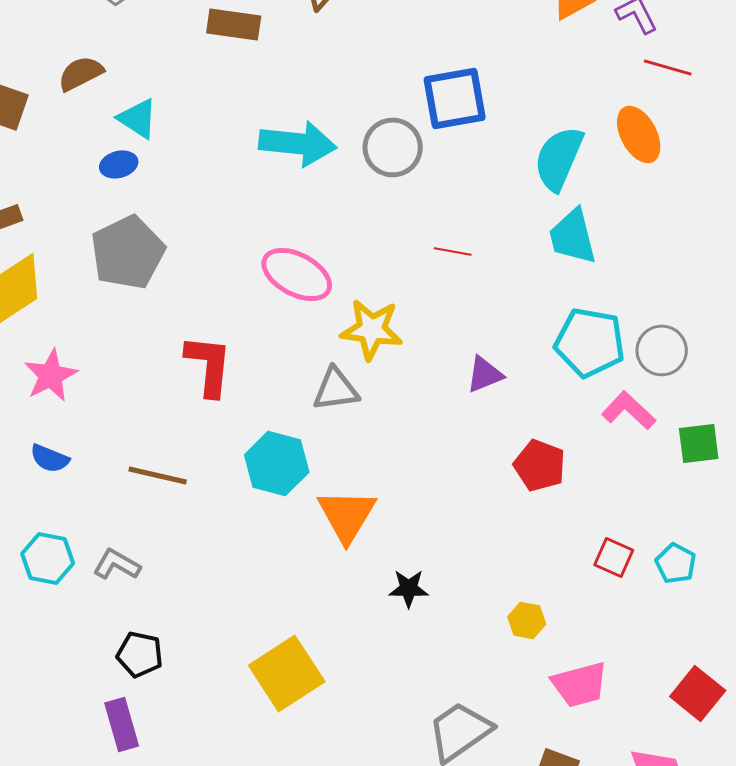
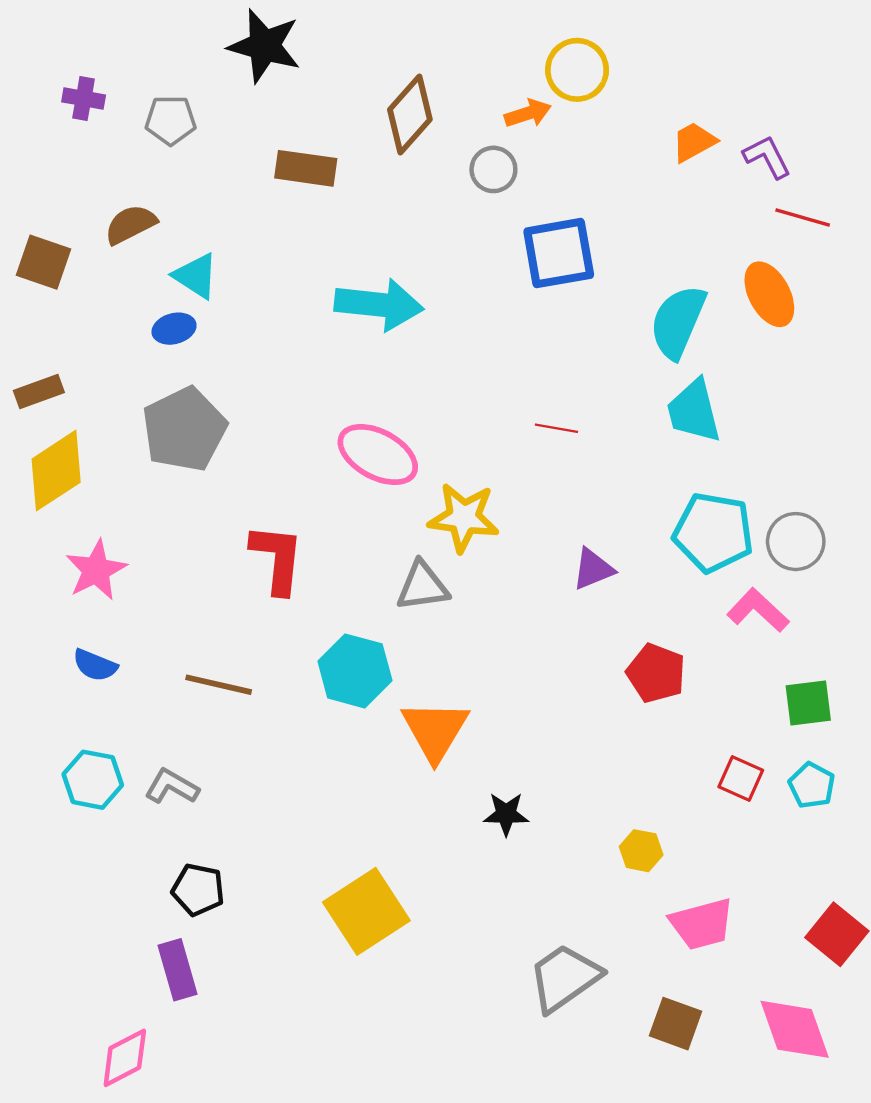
gray circle: (393, 147) -> (493, 169), moved, size x0.7
green square: (699, 443) -> (808, 703), moved

